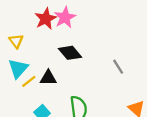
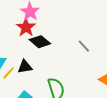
red star: (46, 19) -> (26, 27), moved

